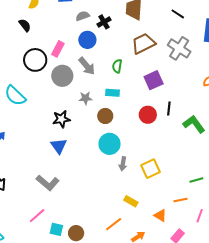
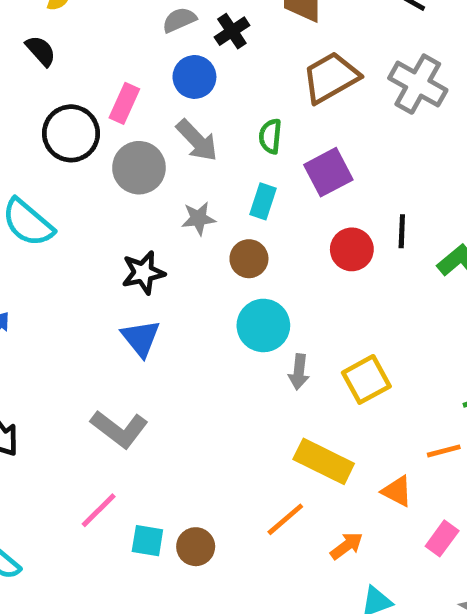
purple square: (154, 80) -> (328, 172), moved
cyan rectangle: (112, 93) -> (263, 201), turned -72
yellow rectangle: (131, 201) -> (324, 461), size x1.6

